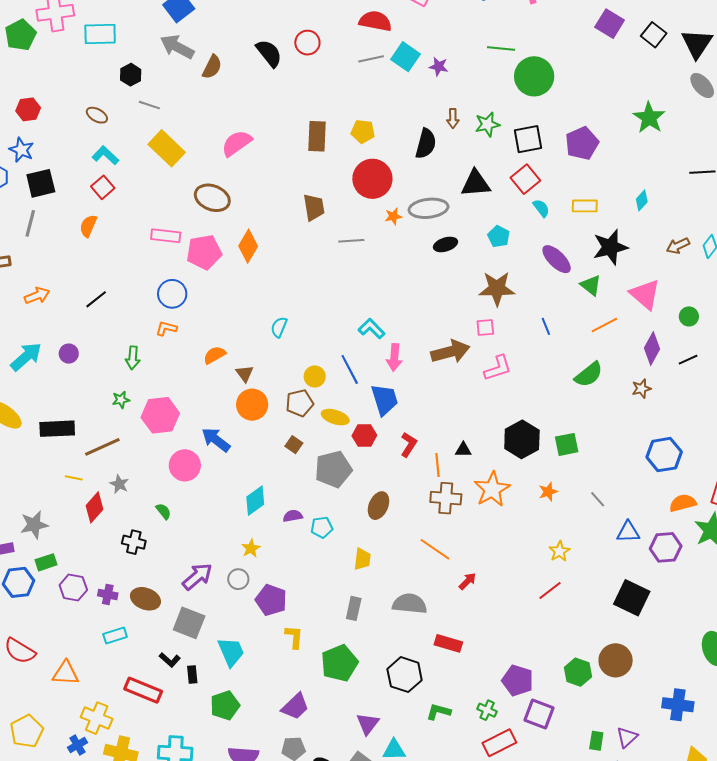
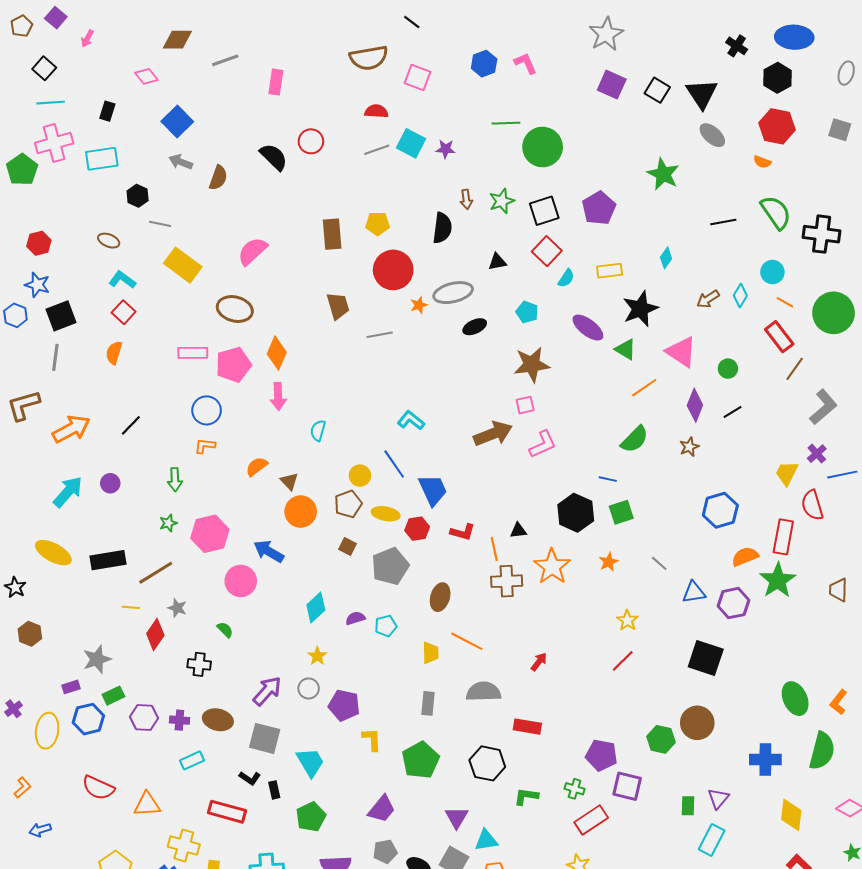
red semicircle: (375, 21) -> (376, 111), size x0.7
gray arrow: (177, 47) -> (181, 162), size x0.7
black triangle: (476, 183) -> (497, 262), size x0.6
cyan semicircle: (541, 208) -> (566, 278), turned 78
orange arrow: (37, 296) -> (71, 429), size x1.5
blue line: (546, 326) -> (608, 479), moved, turned -48
pink arrow: (394, 357) -> (278, 397), moved
red L-shape: (409, 445) -> (463, 532), turned 80
orange line: (435, 549) -> (467, 641), moved

